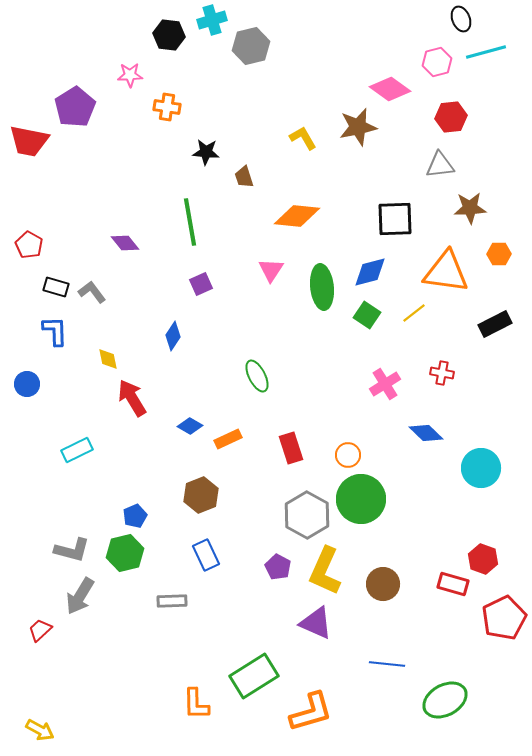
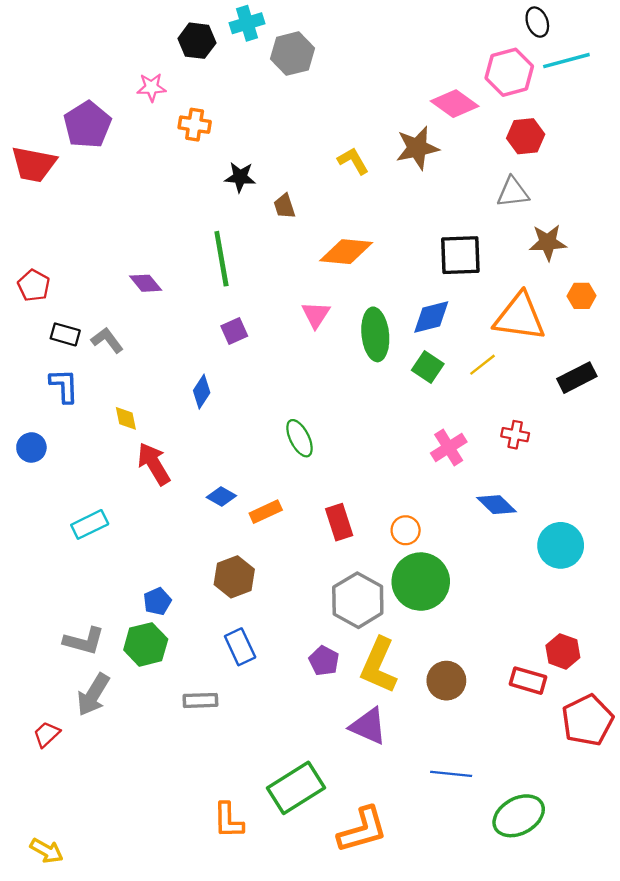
pink hexagon: (437, 62) -> (509, 72), size x1.4

